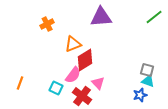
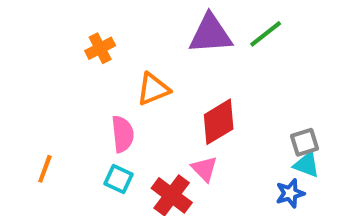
green line: (154, 17) -> (266, 34), moved
red diamond: (85, 60) -> (219, 122), moved
gray square: (147, 70) -> (304, 142), turned -32
pink semicircle: (73, 75) -> (123, 134), moved, turned -42

